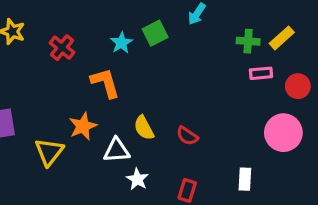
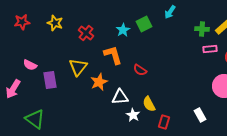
yellow semicircle: (144, 128) -> (149, 104), moved
red semicircle: (187, 136) -> (140, 70), moved
yellow triangle: (49, 152) -> (78, 67), moved
white rectangle: (245, 179) -> (200, 115), turned -32

